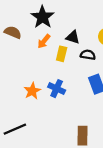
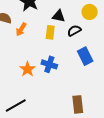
orange arrow: (44, 41) -> (21, 29), moved
black semicircle: (88, 55) -> (74, 31), turned -32

